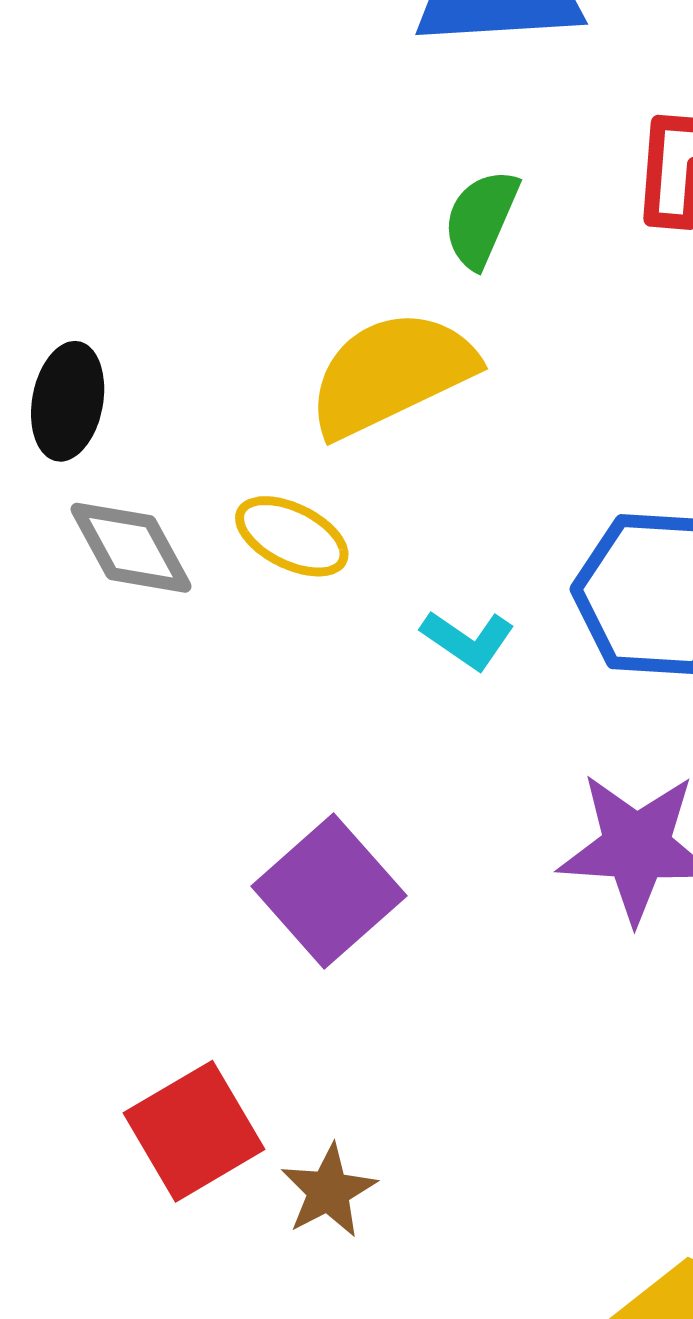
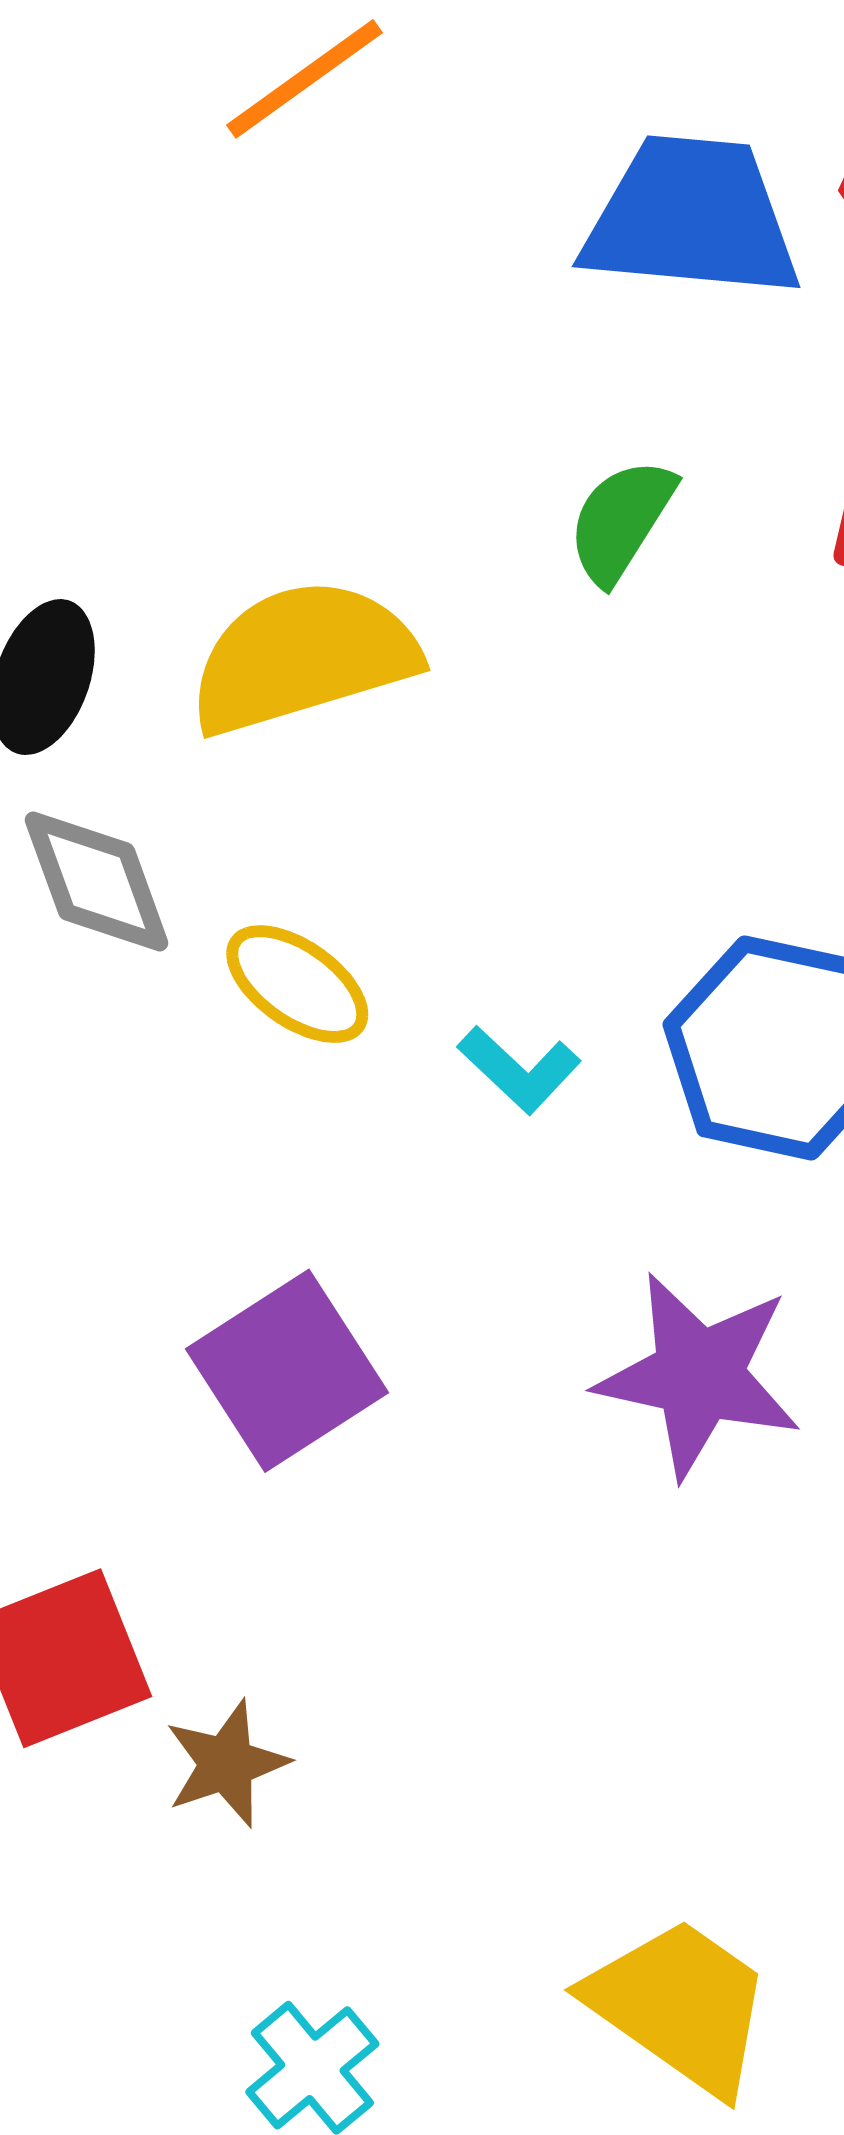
yellow semicircle: (391, 373) -> (303, 657), moved
yellow ellipse: (292, 536) -> (297, 984), moved

